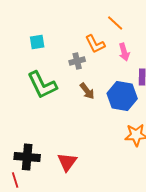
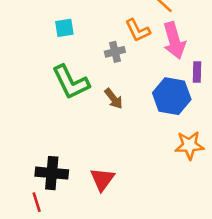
pink arrow: (124, 52) -> (174, 40), size x1.6
brown arrow: (87, 91) -> (114, 99), moved

